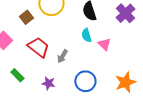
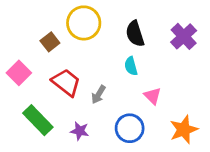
pink triangle: (104, 44) -> (153, 96), moved
green rectangle: (17, 75) -> (38, 120), size x1.6

